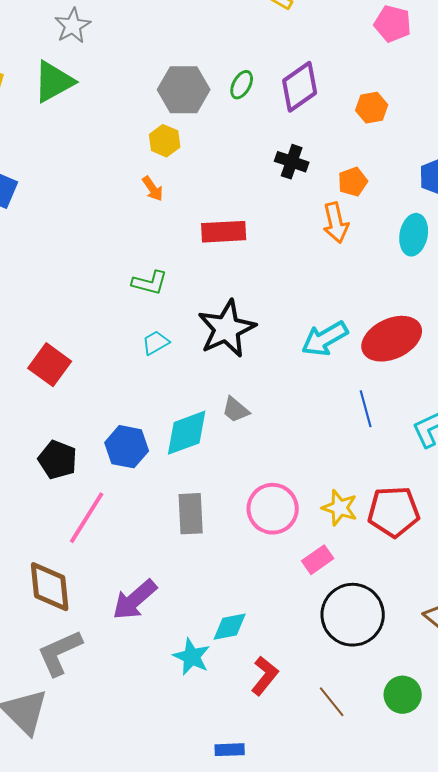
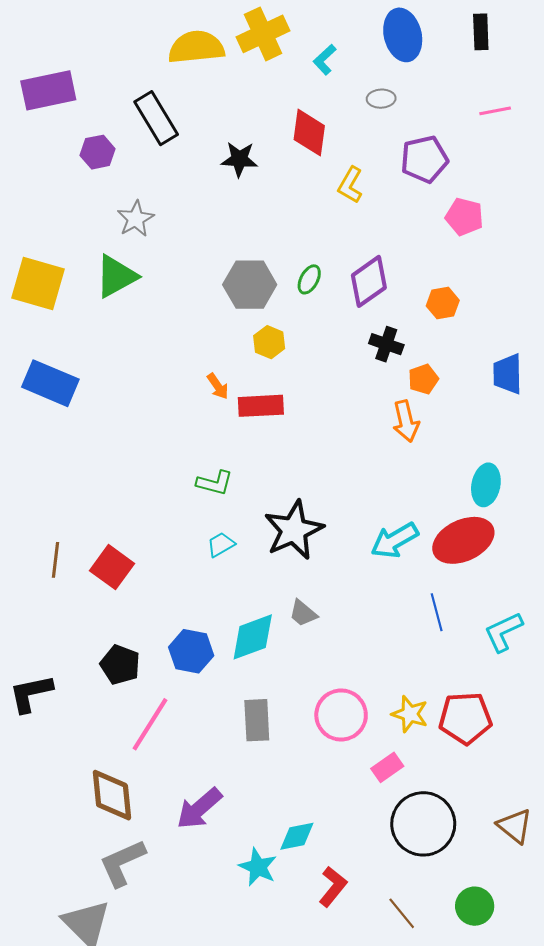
yellow hexagon: (165, 141) -> (269, 342), moved
black cross: (292, 162) -> (386, 344), moved
red rectangle: (224, 232) -> (261, 406), moved
cyan ellipse: (414, 235) -> (486, 485), moved

